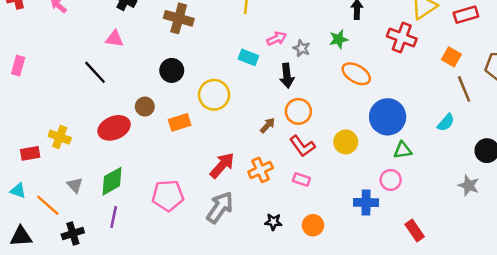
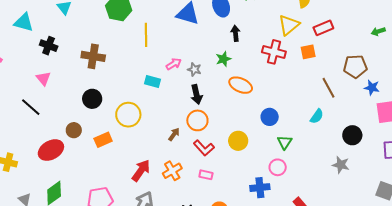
pink triangle: (115, 39) -> (43, 78), turned 49
orange square: (451, 57) -> (308, 52), moved, turned -35
black arrow: (287, 76) -> (196, 94), moved
blue circle: (388, 117) -> (270, 117), size x0.6
green triangle: (403, 150) -> (285, 142), turned -42

